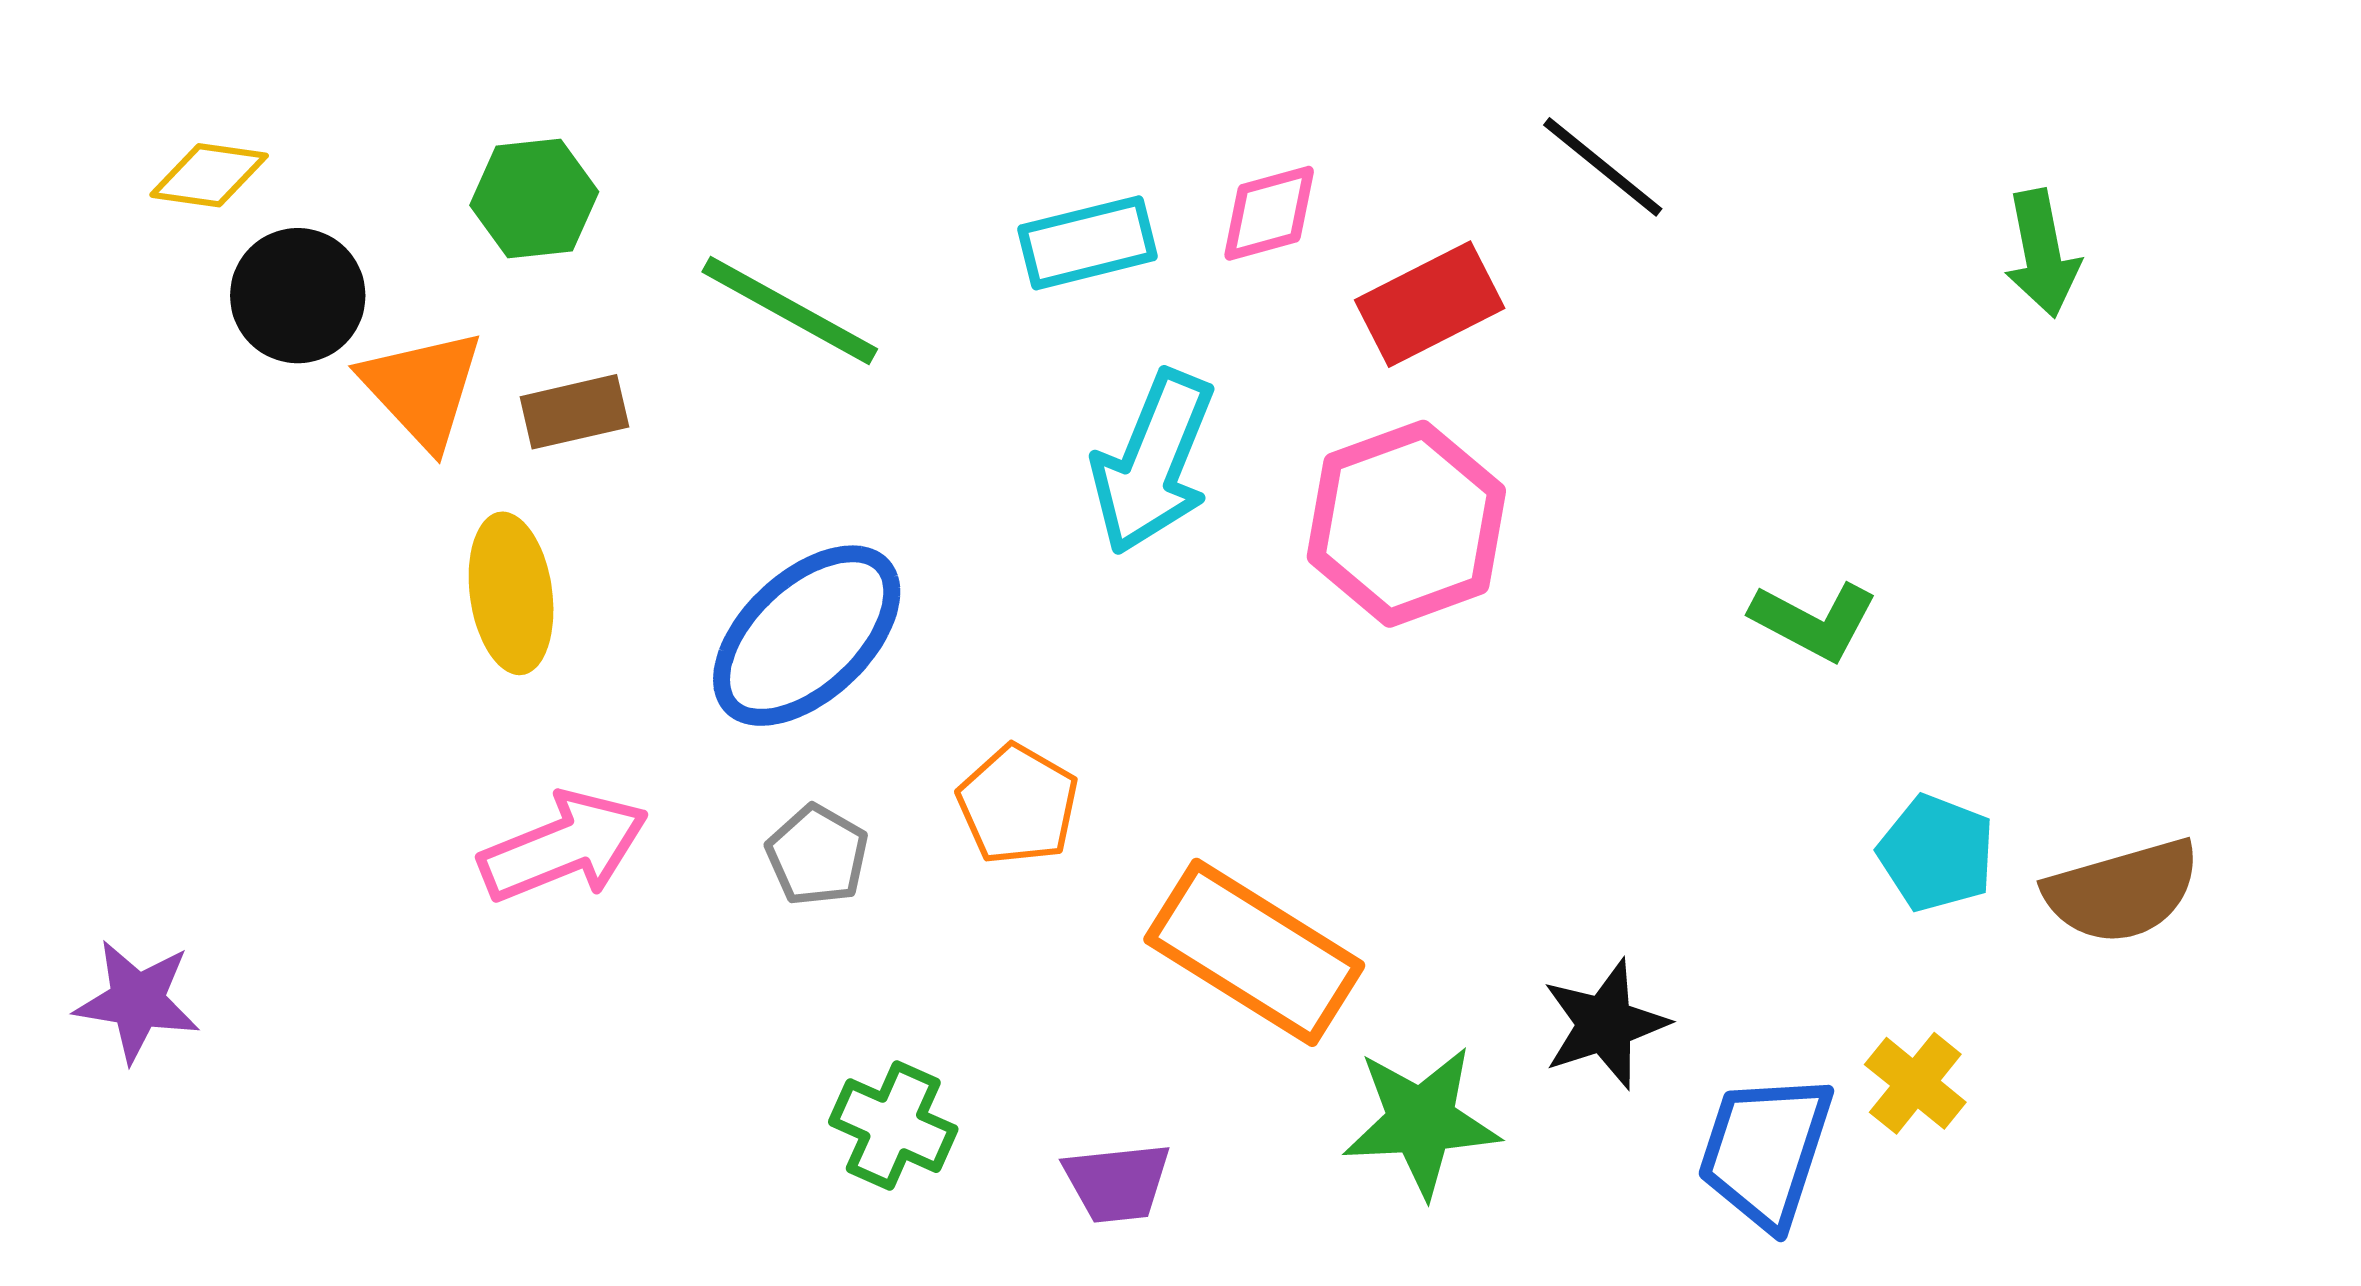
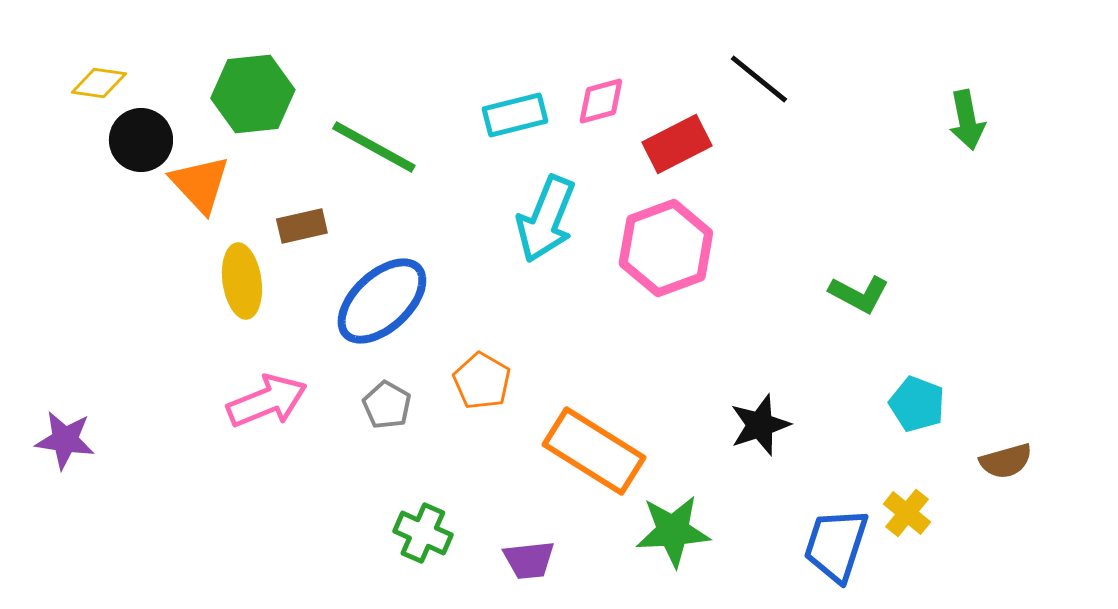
green hexagon: (534, 198) -> (253, 94), size x1.4
brown rectangle: (574, 412) -> (302, 226), moved
brown semicircle: (2122, 891) -> (1006, 461), moved, size x0.7
purple star: (137, 1001) -> (65, 440), moved
black star: (1605, 1024) -> (760, 425), moved

